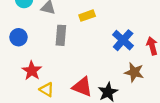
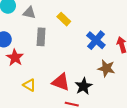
yellow rectangle: (87, 16) -> (64, 19), turned 64
red star: (32, 71) -> (15, 58), moved

